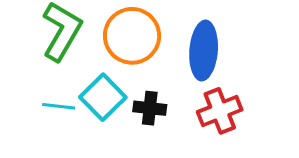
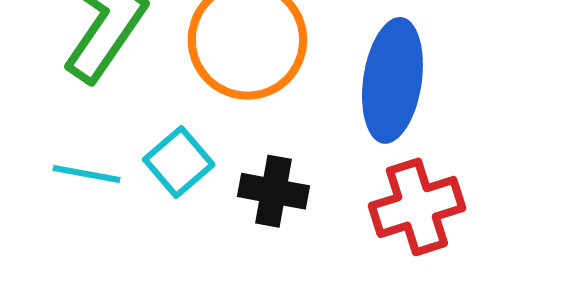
cyan square: (103, 97) -> (179, 162), size x0.7

